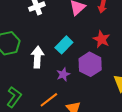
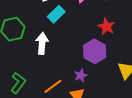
cyan rectangle: (64, 45) -> (56, 14), moved
purple star: (63, 74) -> (81, 75), moved

